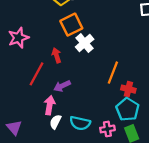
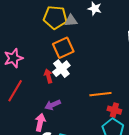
white cross: (85, 43) -> (61, 69), moved
orange line: (113, 73) -> (100, 94), turned 60
red line: (36, 74) -> (15, 91), moved

